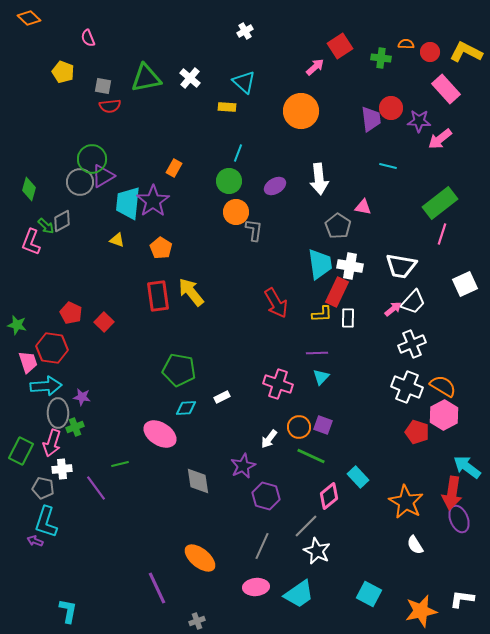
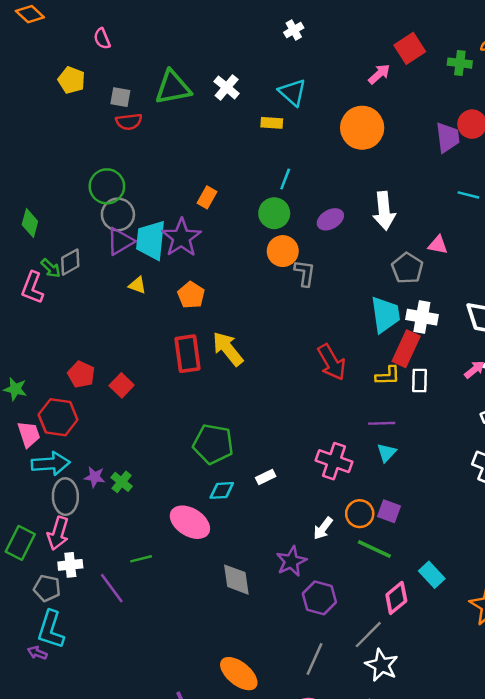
purple triangle: (103, 176) -> (120, 241), moved
gray circle: (80, 182) -> (118, 214), moved
green cross: (75, 427) -> (122, 482), moved, turned -30

